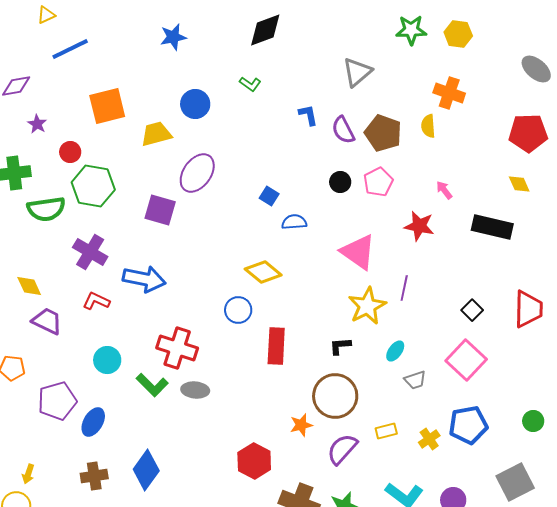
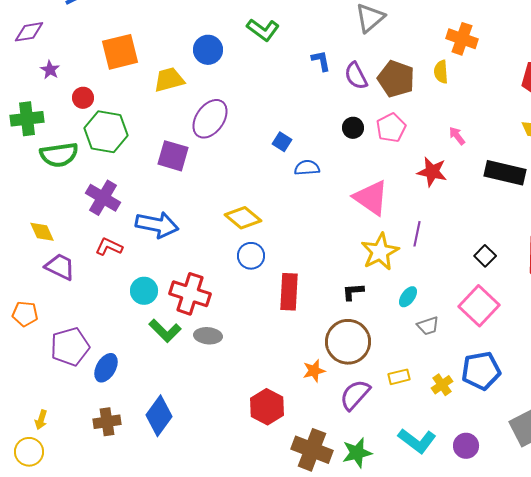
green L-shape: (250, 84) -> (263, 30), size x1.5
yellow diamond: (263, 272) -> (243, 218), moved
cyan circle: (107, 360) -> (144, 291), moved

